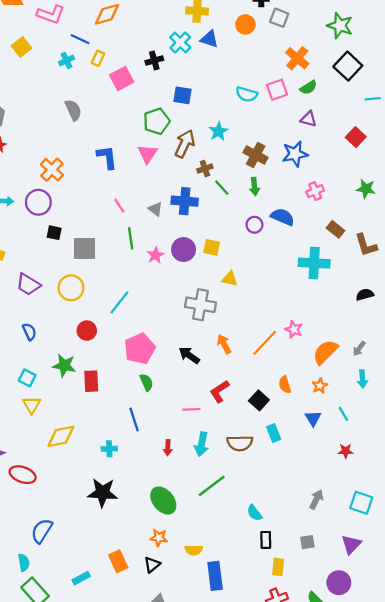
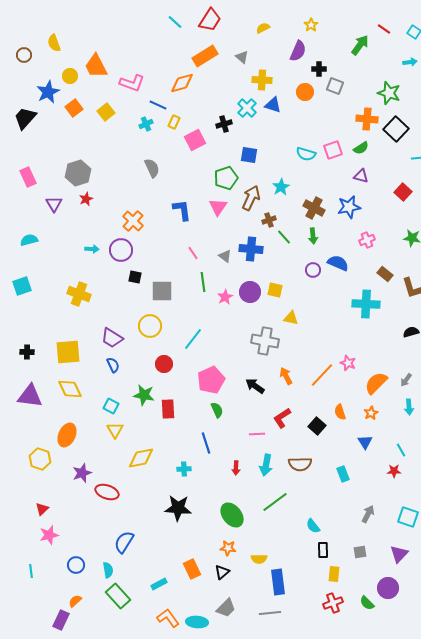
orange cross: (297, 58) -> (367, 119), moved, turned -35
purple trapezoid: (28, 284) -> (112, 338), moved
cyan line: (343, 414) -> (401, 450), moved
cyan rectangle: (274, 433) -> (343, 474), moved

